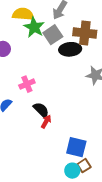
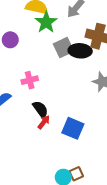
gray square: (53, 35) -> (63, 48), moved
blue square: (76, 147) -> (73, 128), moved

